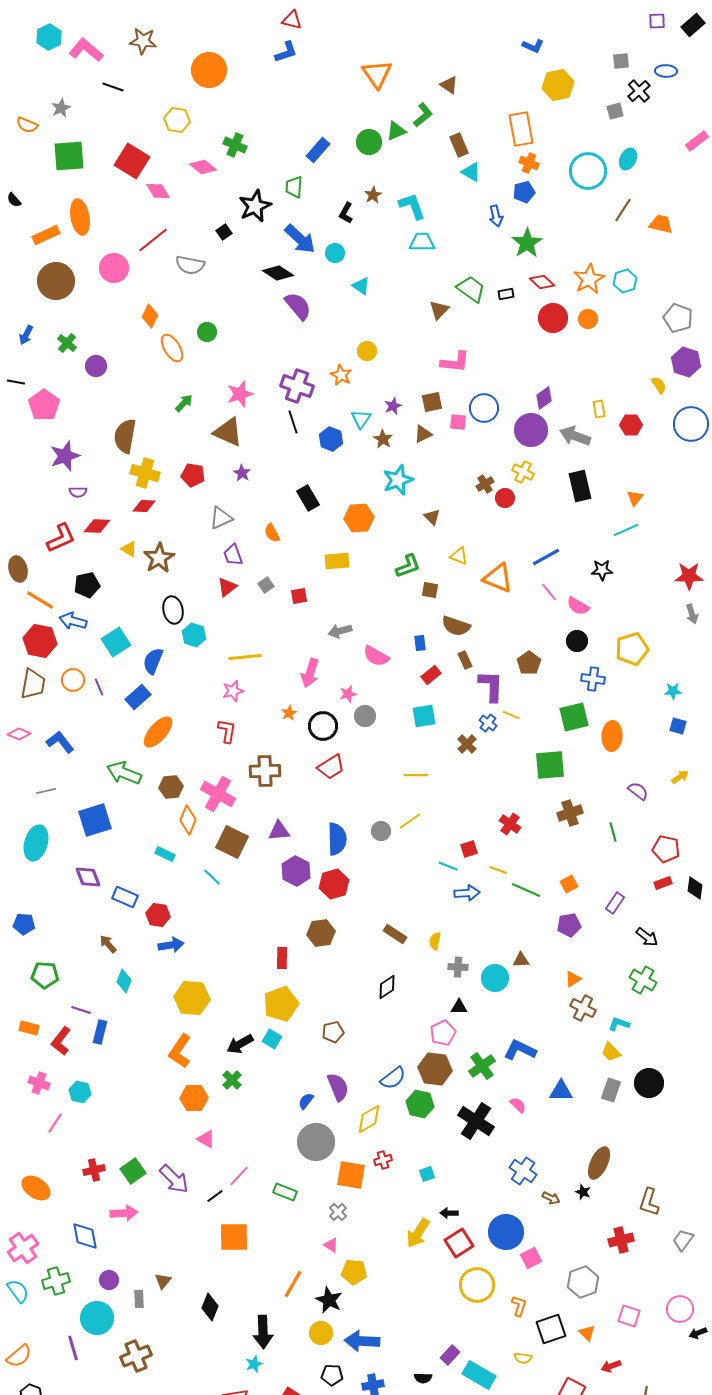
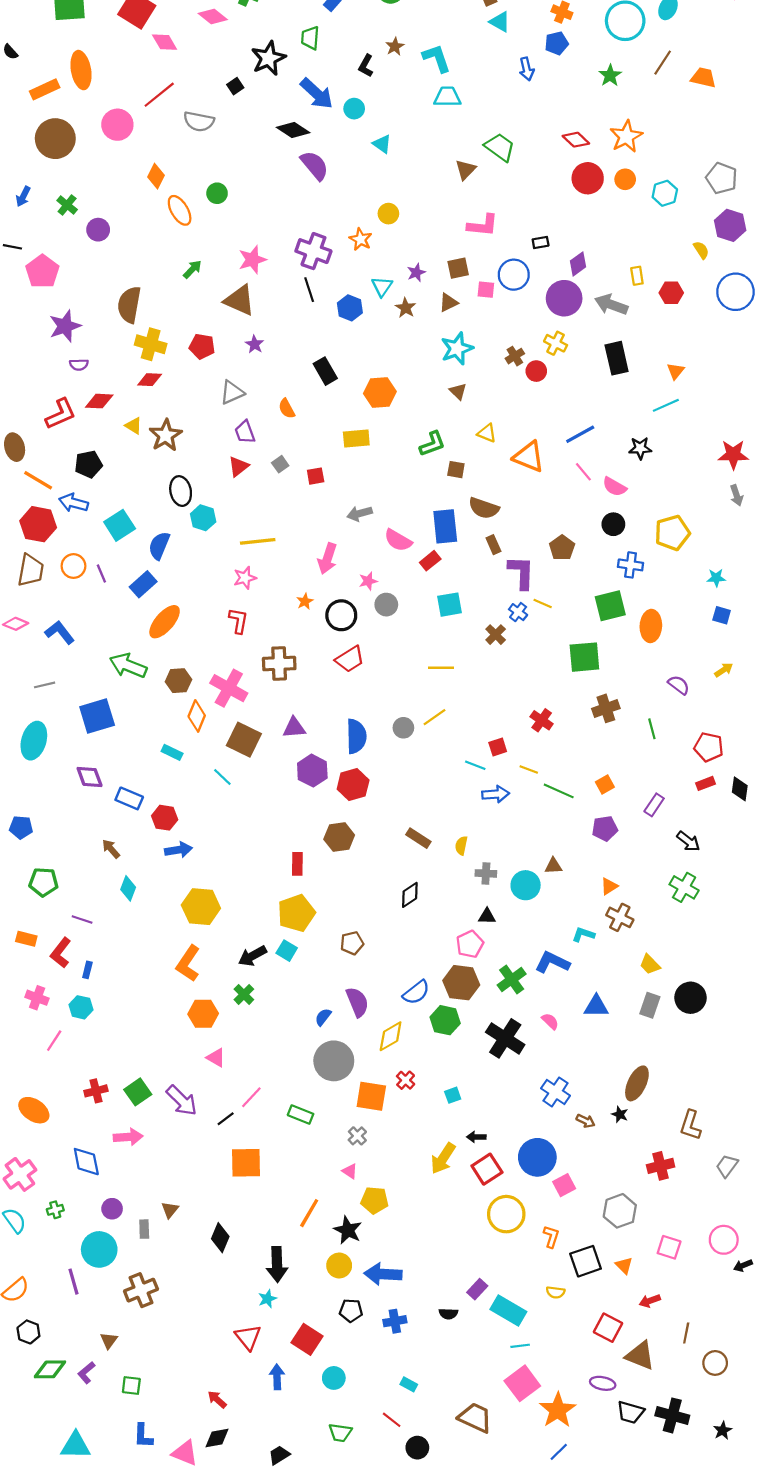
green star: (527, 243) -> (610, 75), moved, size x0.7
cyan hexagon: (625, 281) -> (665, 193), moved
black rectangle: (506, 294) -> (541, 243), moved
cyan star: (398, 480) -> (457, 349), moved
blue rectangle: (420, 643) -> (445, 526), size x2.0
red rectangle: (431, 675) -> (430, 561), moved
cyan L-shape: (619, 1024) -> (583, 935), moved
blue rectangle: (100, 1032) -> (87, 970), moved, size x0.7
red cross: (383, 1160) -> (406, 1080), turned -30
green cross: (56, 1281) -> (55, 1210), size x0.6

